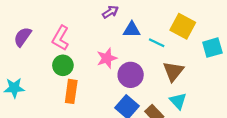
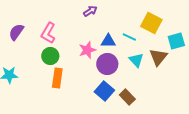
blue triangle: (132, 30) -> (108, 41), moved
brown triangle: (173, 71) -> (158, 57), moved
cyan triangle: (178, 101) -> (136, 60), moved

